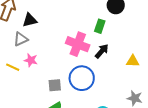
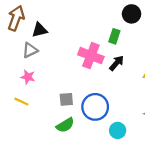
pink star: (31, 60) -> (28, 77), moved
yellow line: (13, 67) -> (21, 102), moved
blue circle: (82, 78) -> (95, 107), moved

